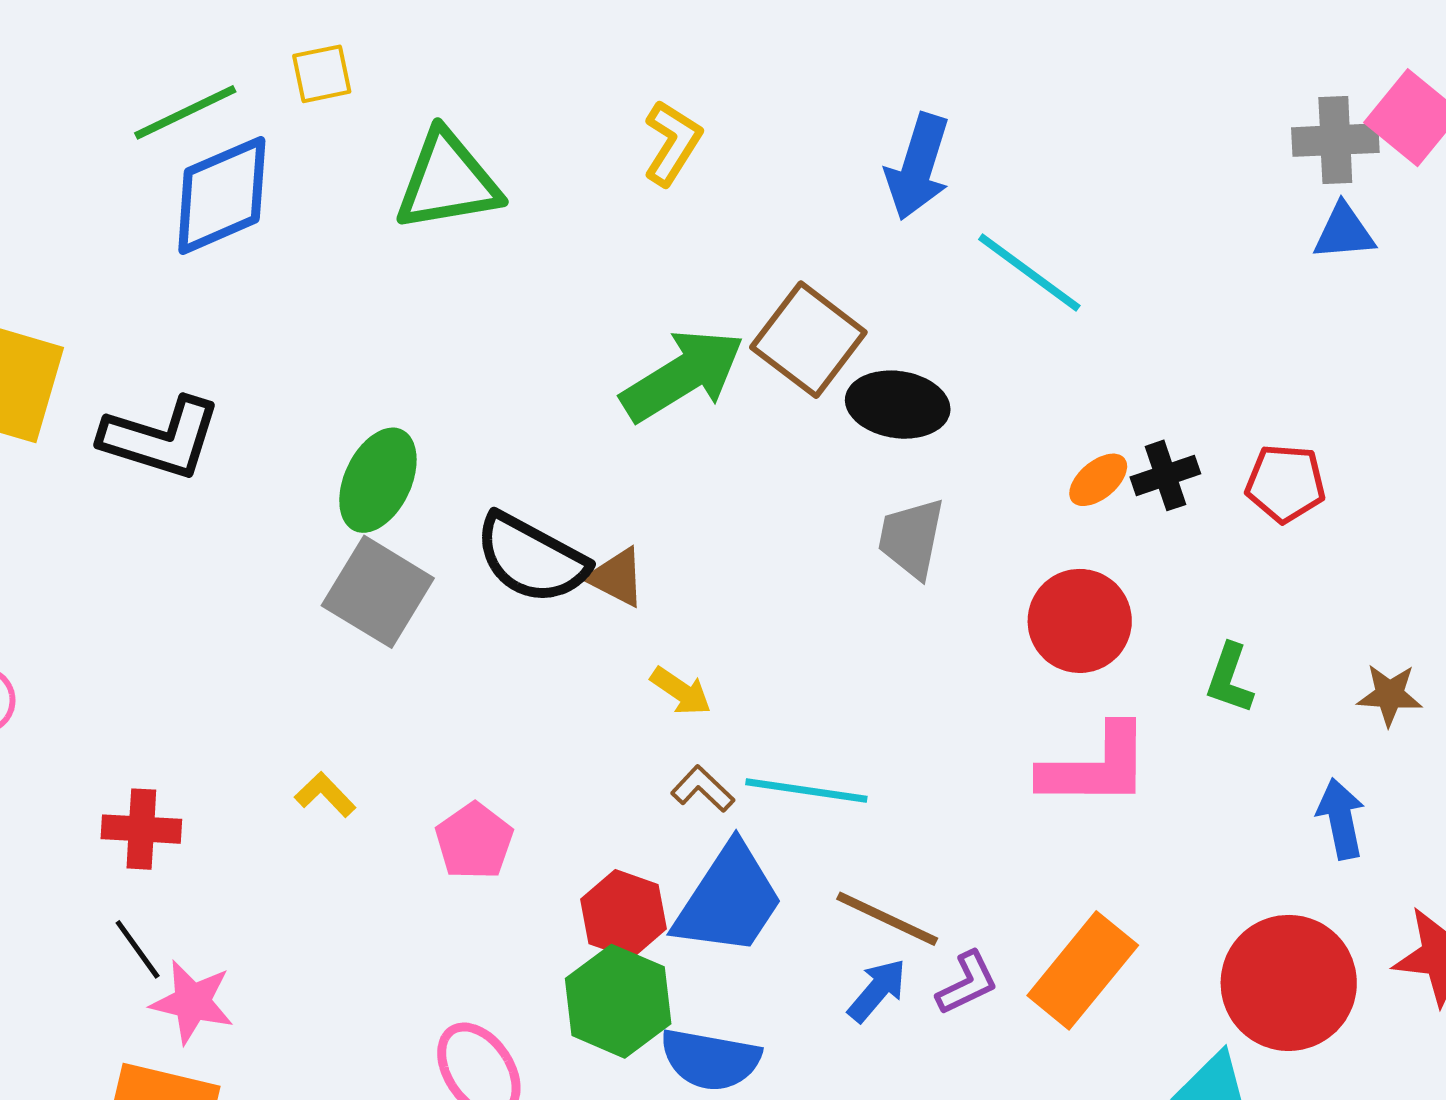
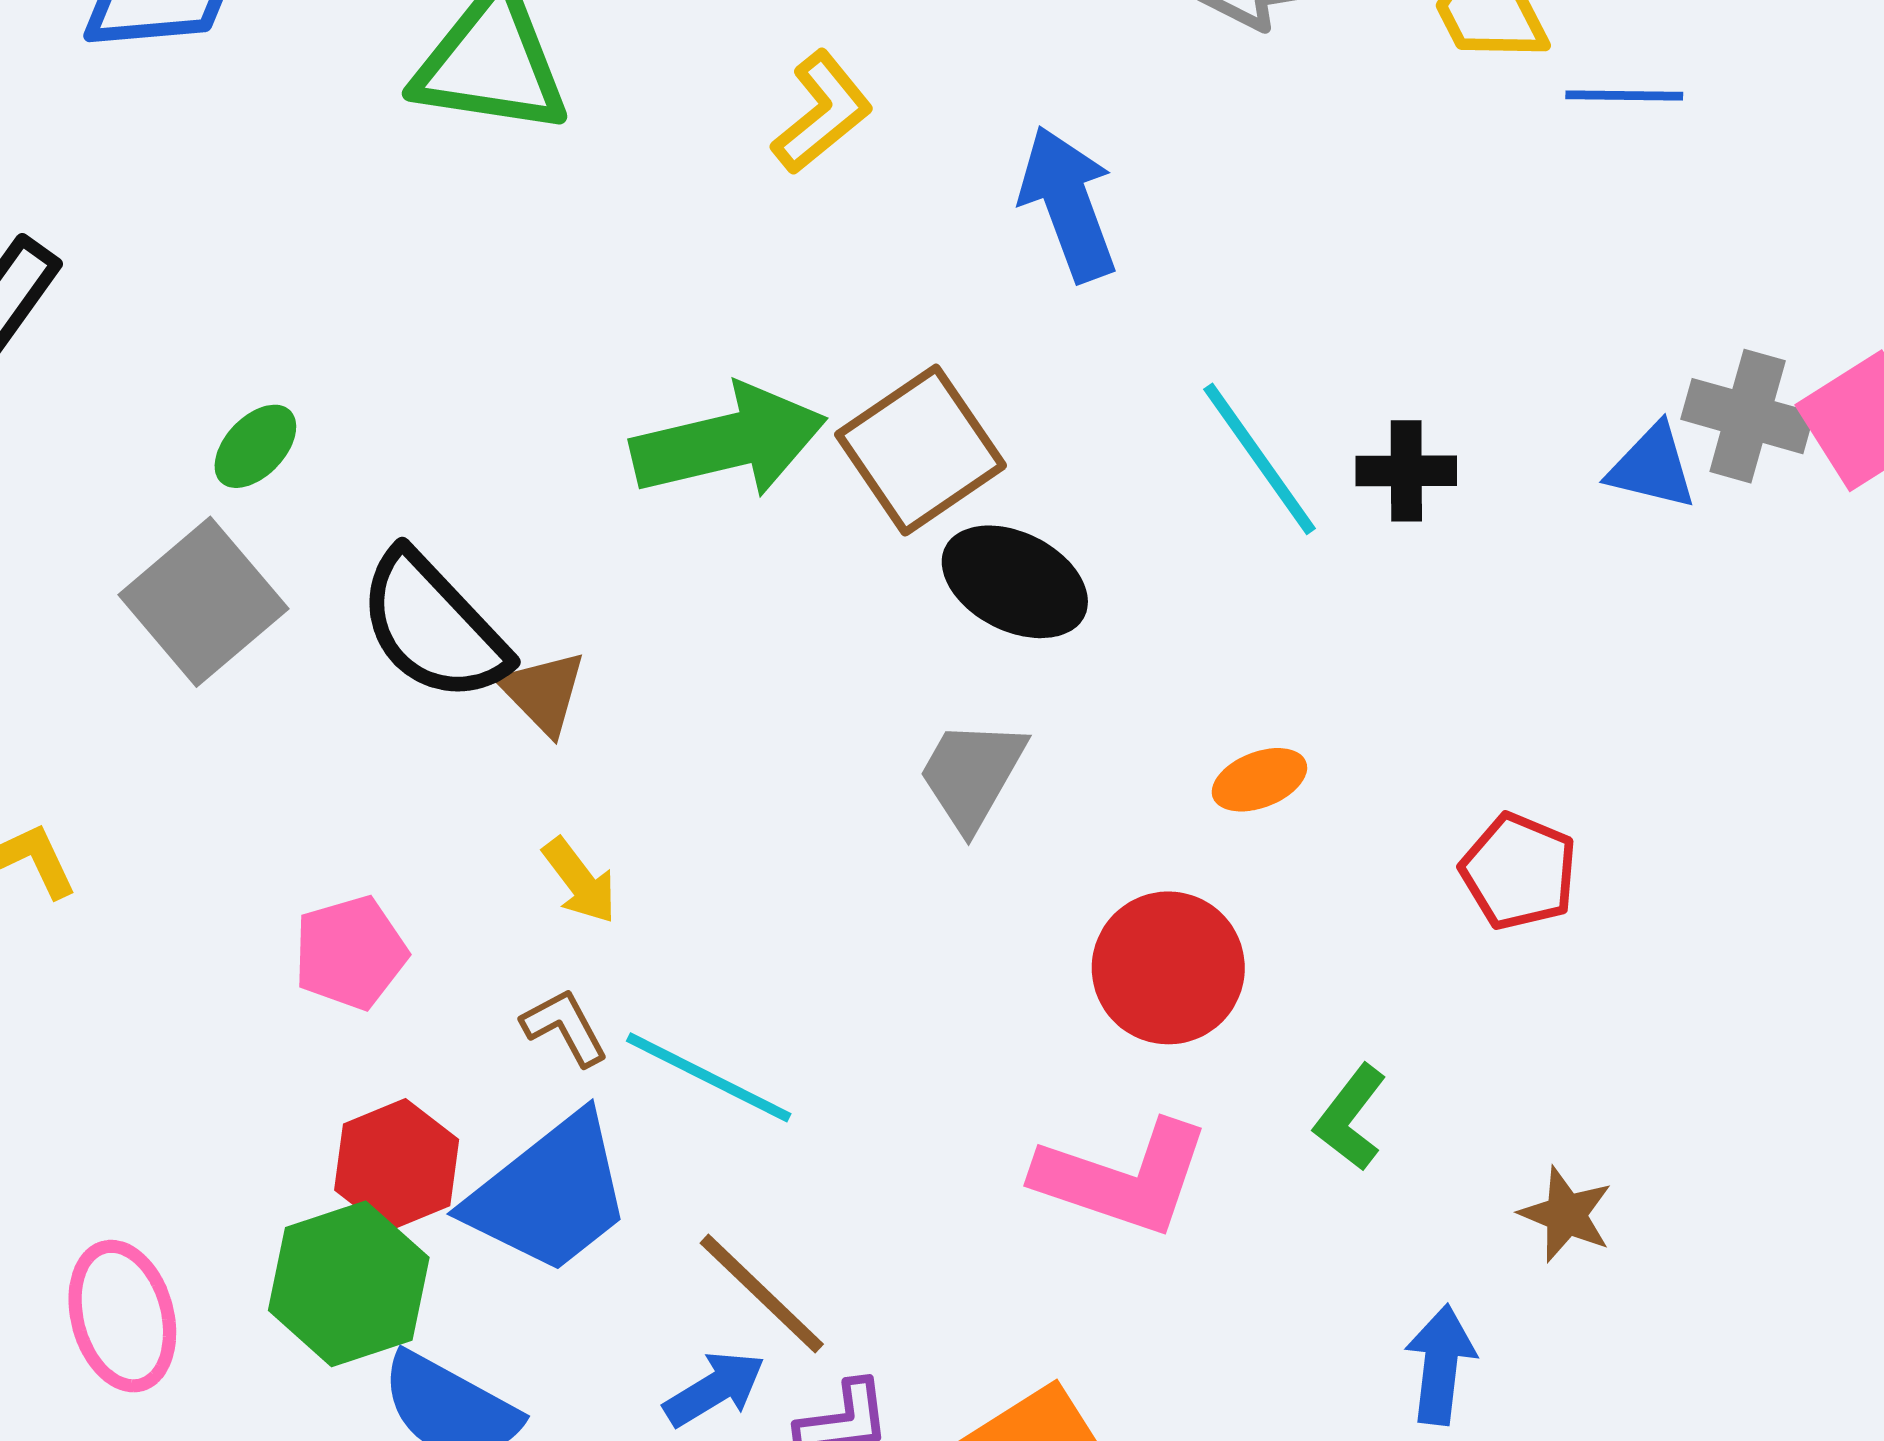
blue arrow: (918, 167) -> (1068, 204), moved, turned 124
blue triangle: (1344, 232) -> (1652, 467), moved
black cross: (1165, 475) -> (1406, 471), moved
green ellipse: (378, 480) -> (255, 446), size x0.6
pink pentagon: (474, 841) -> (350, 953), moved

